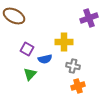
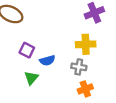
yellow cross: (64, 42) -> (86, 44), moved

